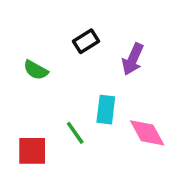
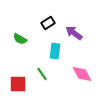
purple arrow: (133, 59) -> (74, 33), turned 102
cyan rectangle: (106, 110) -> (55, 51), moved

